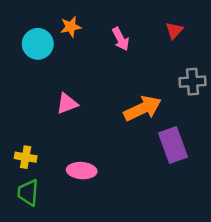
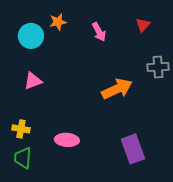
pink triangle: (67, 104) -> (33, 81), moved
purple rectangle: (173, 145) -> (133, 149), moved

